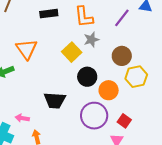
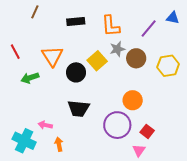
brown circle: (122, 56) -> (136, 58), moved
black circle: (87, 77) -> (76, 72), moved
yellow hexagon: (136, 77) -> (168, 66), moved

